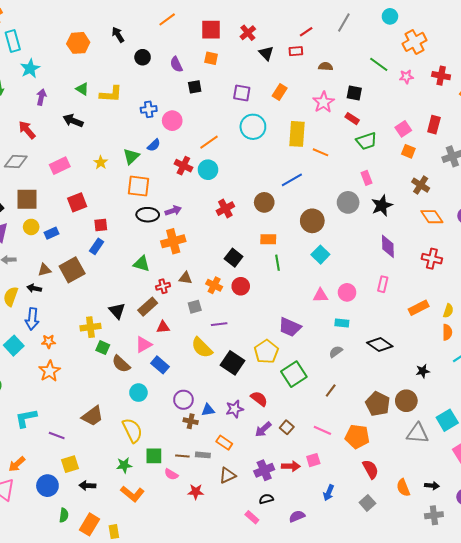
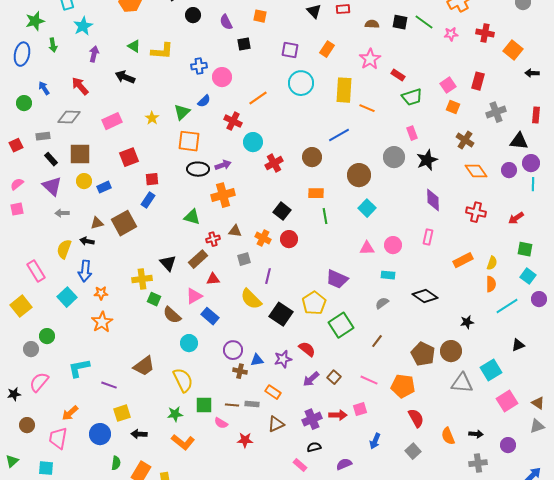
black square: (354, 93) -> (400, 22), moved
cyan circle: (208, 170) -> (253, 142), moved
purple line: (219, 324) -> (268, 276), turned -70

